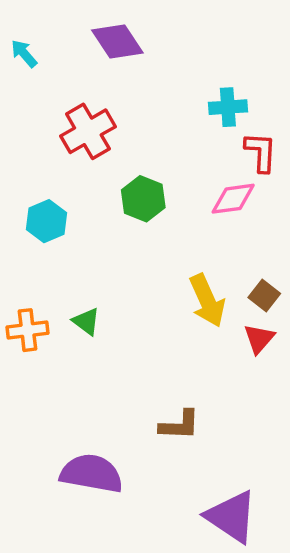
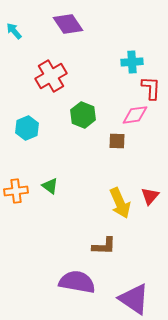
brown square: (264, 295) -> (117, 141), moved, turned -36
yellow arrow: (207, 301) -> (120, 203), moved
purple semicircle: (91, 473) -> (77, 282), moved

